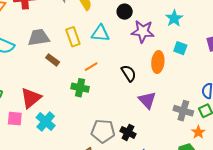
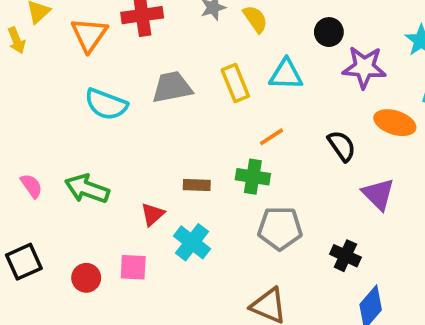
brown rectangle: (53, 60) -> (197, 185), moved, turned -32
orange ellipse: (158, 62) -> (395, 123), turned -75
red triangle: (31, 98) -> (153, 214), moved, size x0.6
pink square: (15, 119) -> (133, 267), moved
gray pentagon: (103, 131) -> (280, 228), moved

